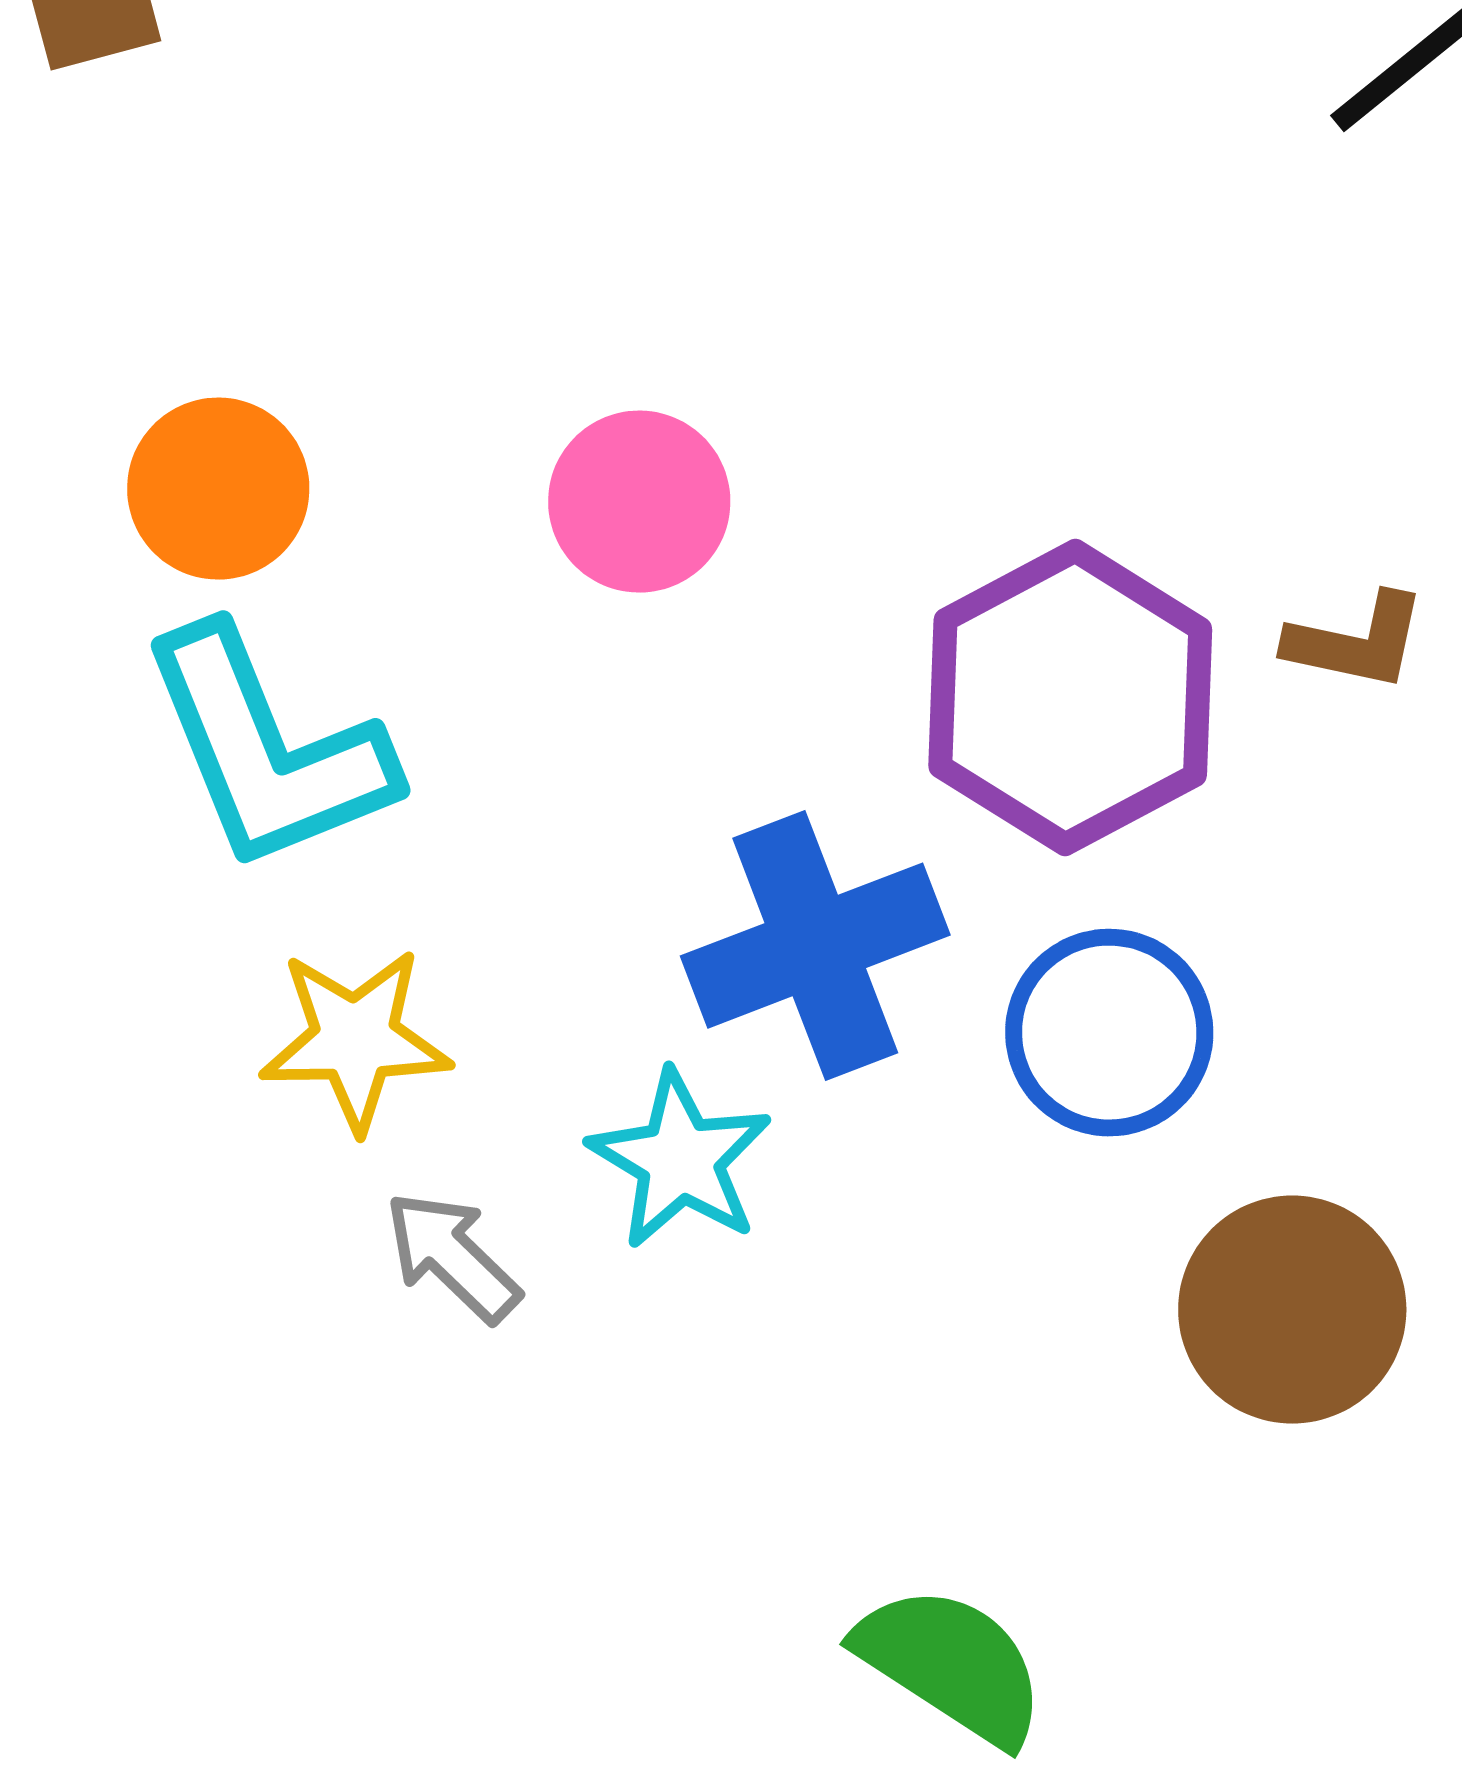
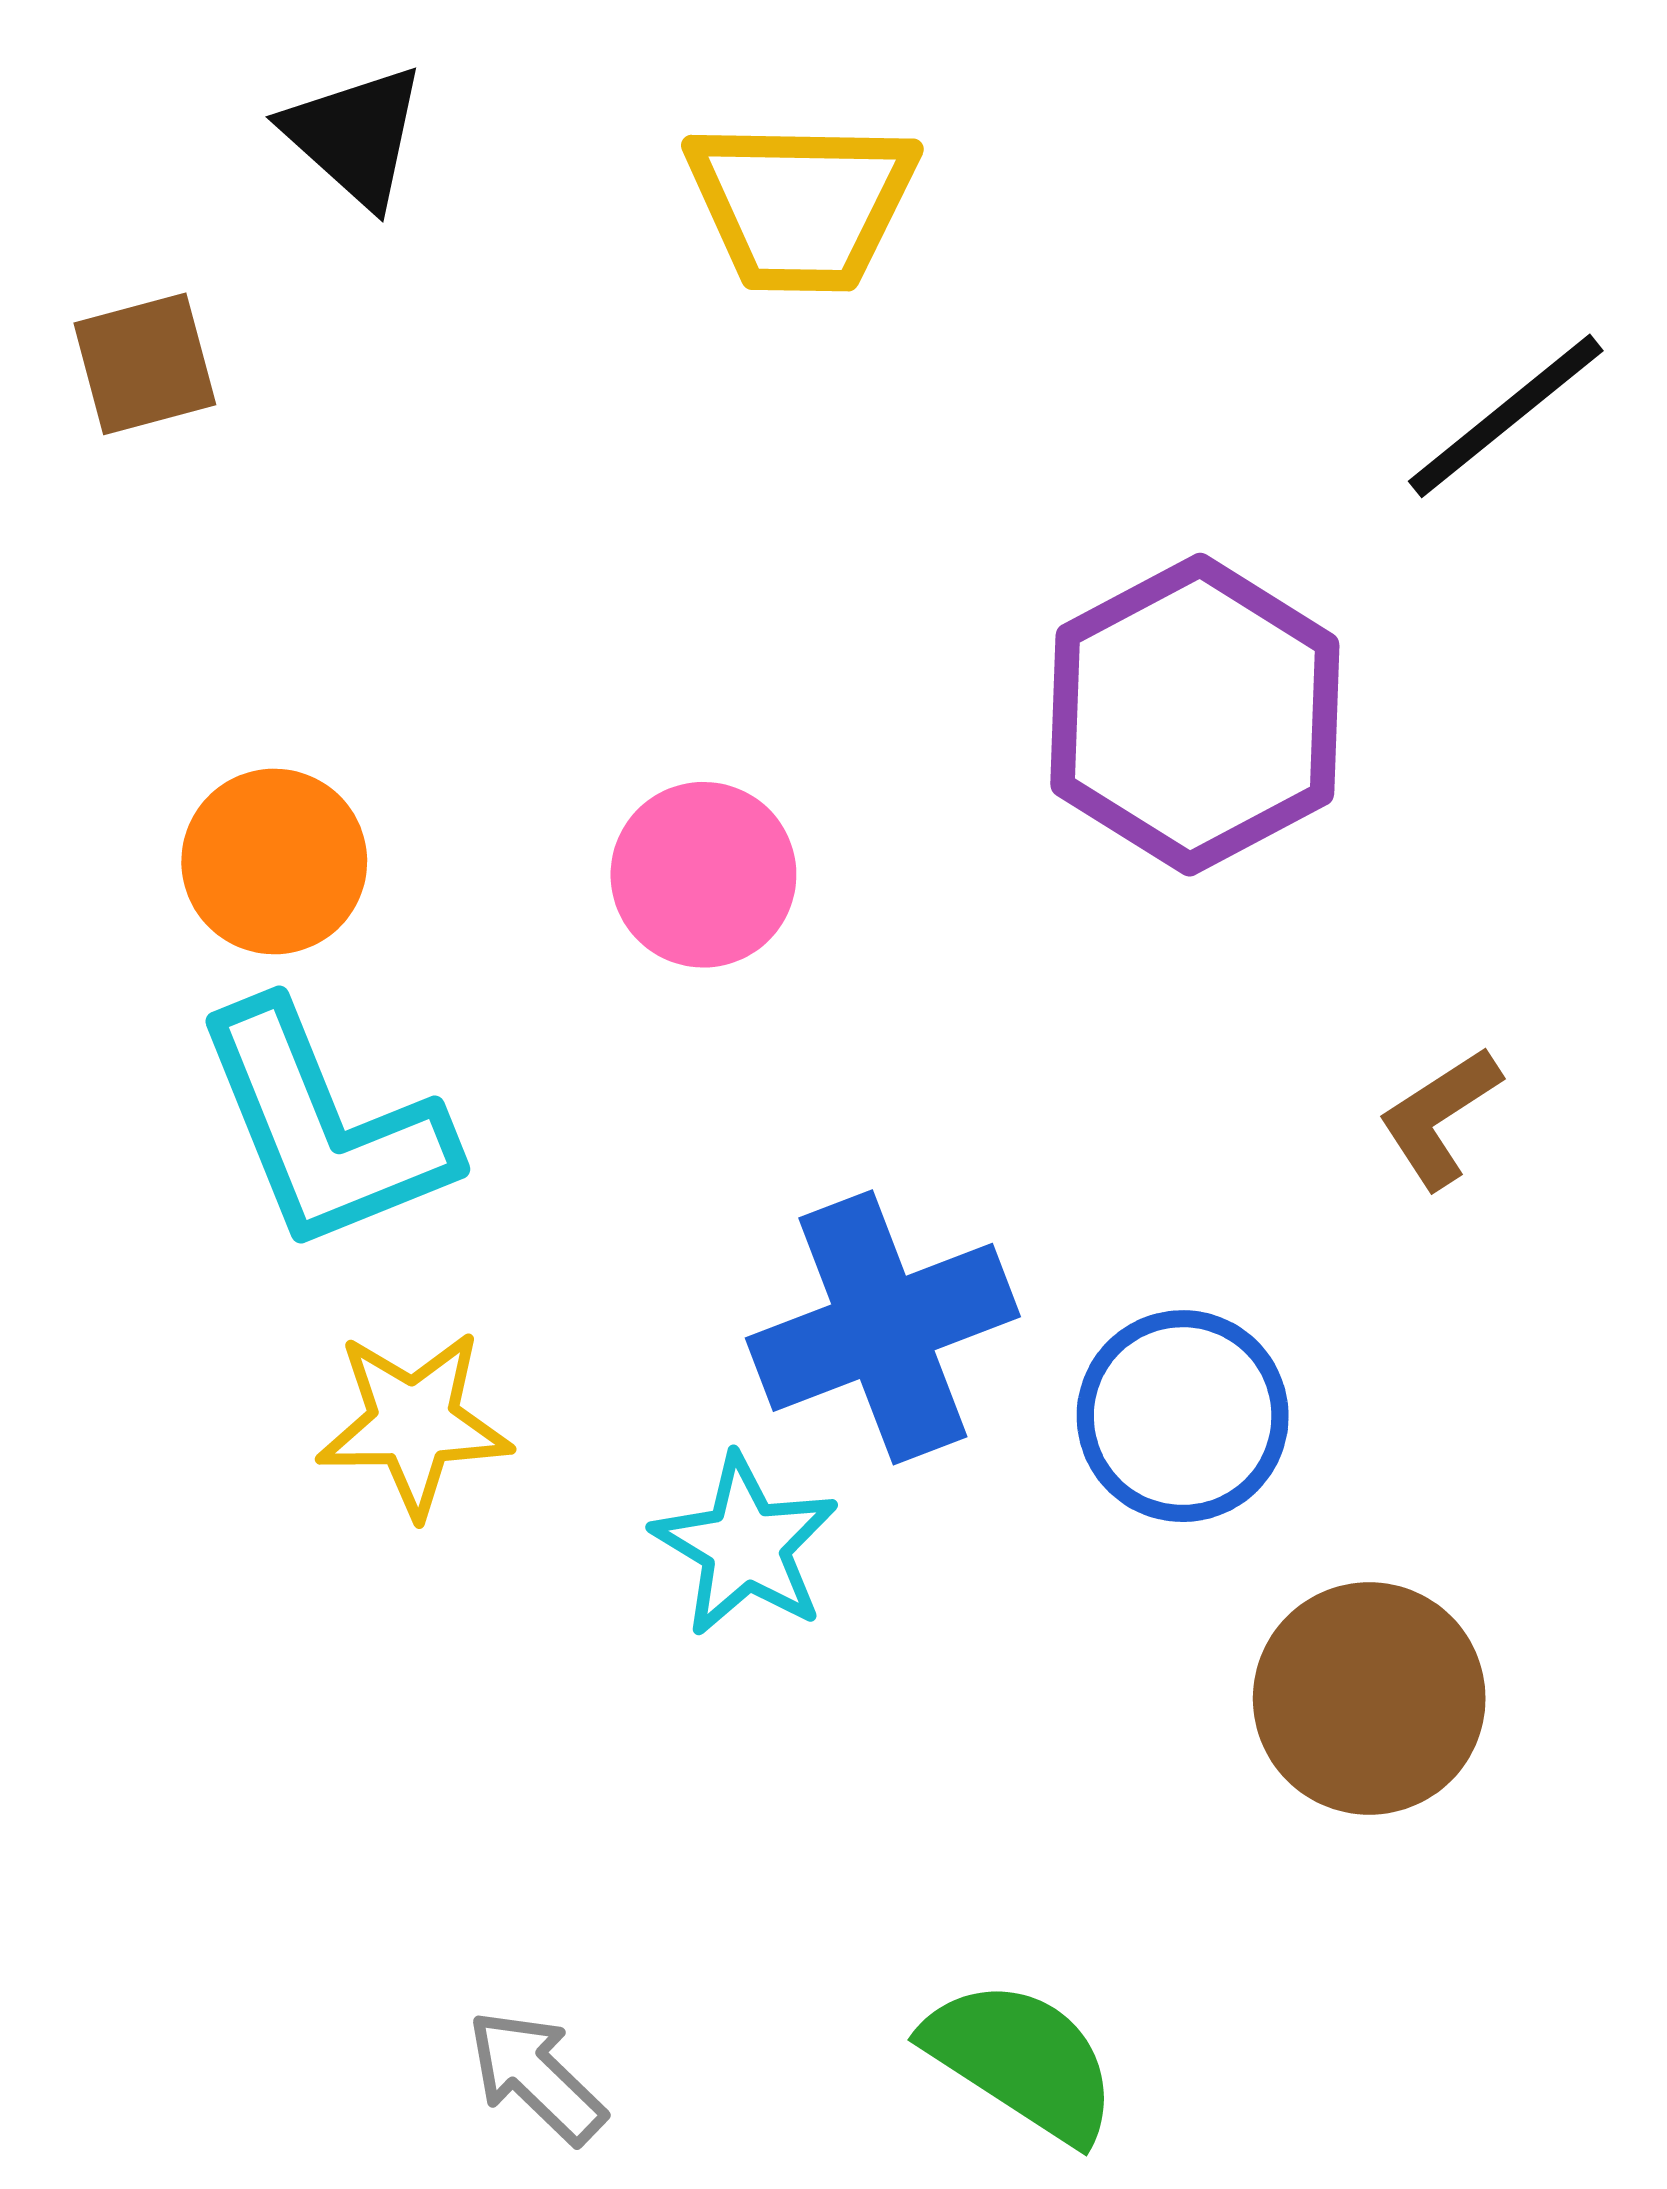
brown L-shape: (1356, 642) -> (1440, 1117), moved, turned 135
purple hexagon: (1070, 698) -> (1195, 715), moved
gray arrow: (452, 1257) -> (536, 2077), moved

